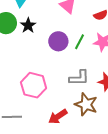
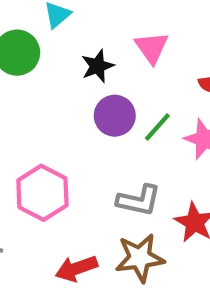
black star: (28, 25) -> (98, 66), moved
brown star: (86, 104) -> (140, 258), turned 30

